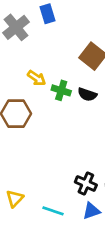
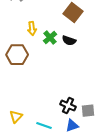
yellow arrow: (37, 78) -> (32, 29), turned 48
green cross: (61, 90) -> (50, 38), turned 32

